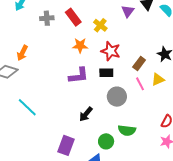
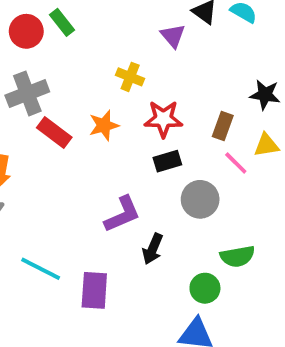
red rectangle: (73, 17) -> (54, 132), moved
gray cross: (47, 18) -> (27, 93), size x1.5
purple L-shape: (79, 76) -> (122, 214), moved
yellow triangle: (158, 79) -> (266, 145), turned 32
purple rectangle: (66, 145) -> (94, 290), moved

